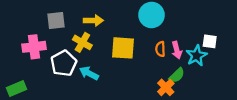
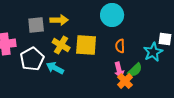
gray square: (56, 20) -> (36, 25), moved
yellow cross: (82, 42) -> (61, 45), moved
pink arrow: (177, 50) -> (119, 70), moved

